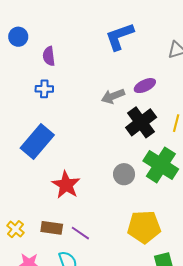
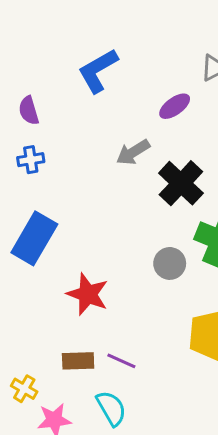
blue L-shape: (120, 36) -> (98, 71), moved
purple ellipse: (145, 86) -> (175, 106), moved
yellow cross: (15, 229) -> (24, 389), moved

